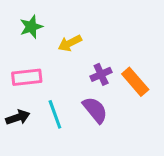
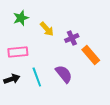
yellow arrow: (70, 43) -> (47, 29), turned -105
purple cross: (101, 74) -> (72, 38), moved

